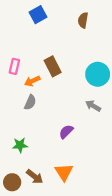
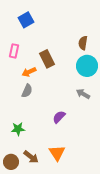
blue square: (38, 15) -> (26, 20), moved
brown semicircle: (83, 20) -> (83, 43), moved
pink rectangle: (14, 66) -> (14, 51), moved

